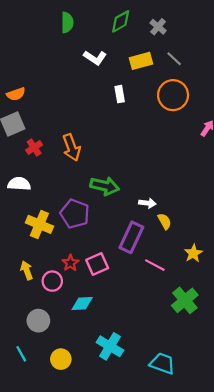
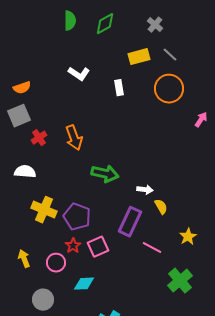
green diamond: (121, 21) -> (105, 24), moved
white L-shape: (95, 58) -> (79, 74), moved
purple pentagon: (75, 214) -> (77, 217), moved
yellow arrow: (27, 270) -> (24, 259), moved

